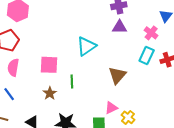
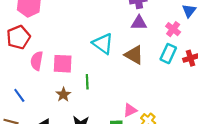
cyan triangle: (86, 46) -> (103, 44), turned -50
pink semicircle: (13, 67) -> (37, 61), moved
brown triangle: (117, 75) -> (134, 55), moved, turned -42

